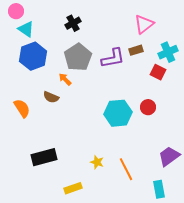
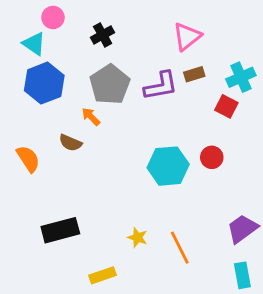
pink circle: (16, 11) -> (53, 17), moved
pink triangle: (144, 24) -> (187, 36), moved
cyan rectangle: (159, 189) -> (242, 275), moved

